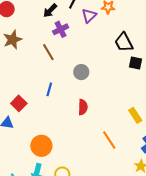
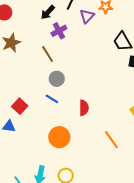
gray circle: (81, 72) -> (57, 79), moved
blue line: (49, 89) -> (52, 99), moved, turned -72
orange circle: (41, 146) -> (59, 137), moved

